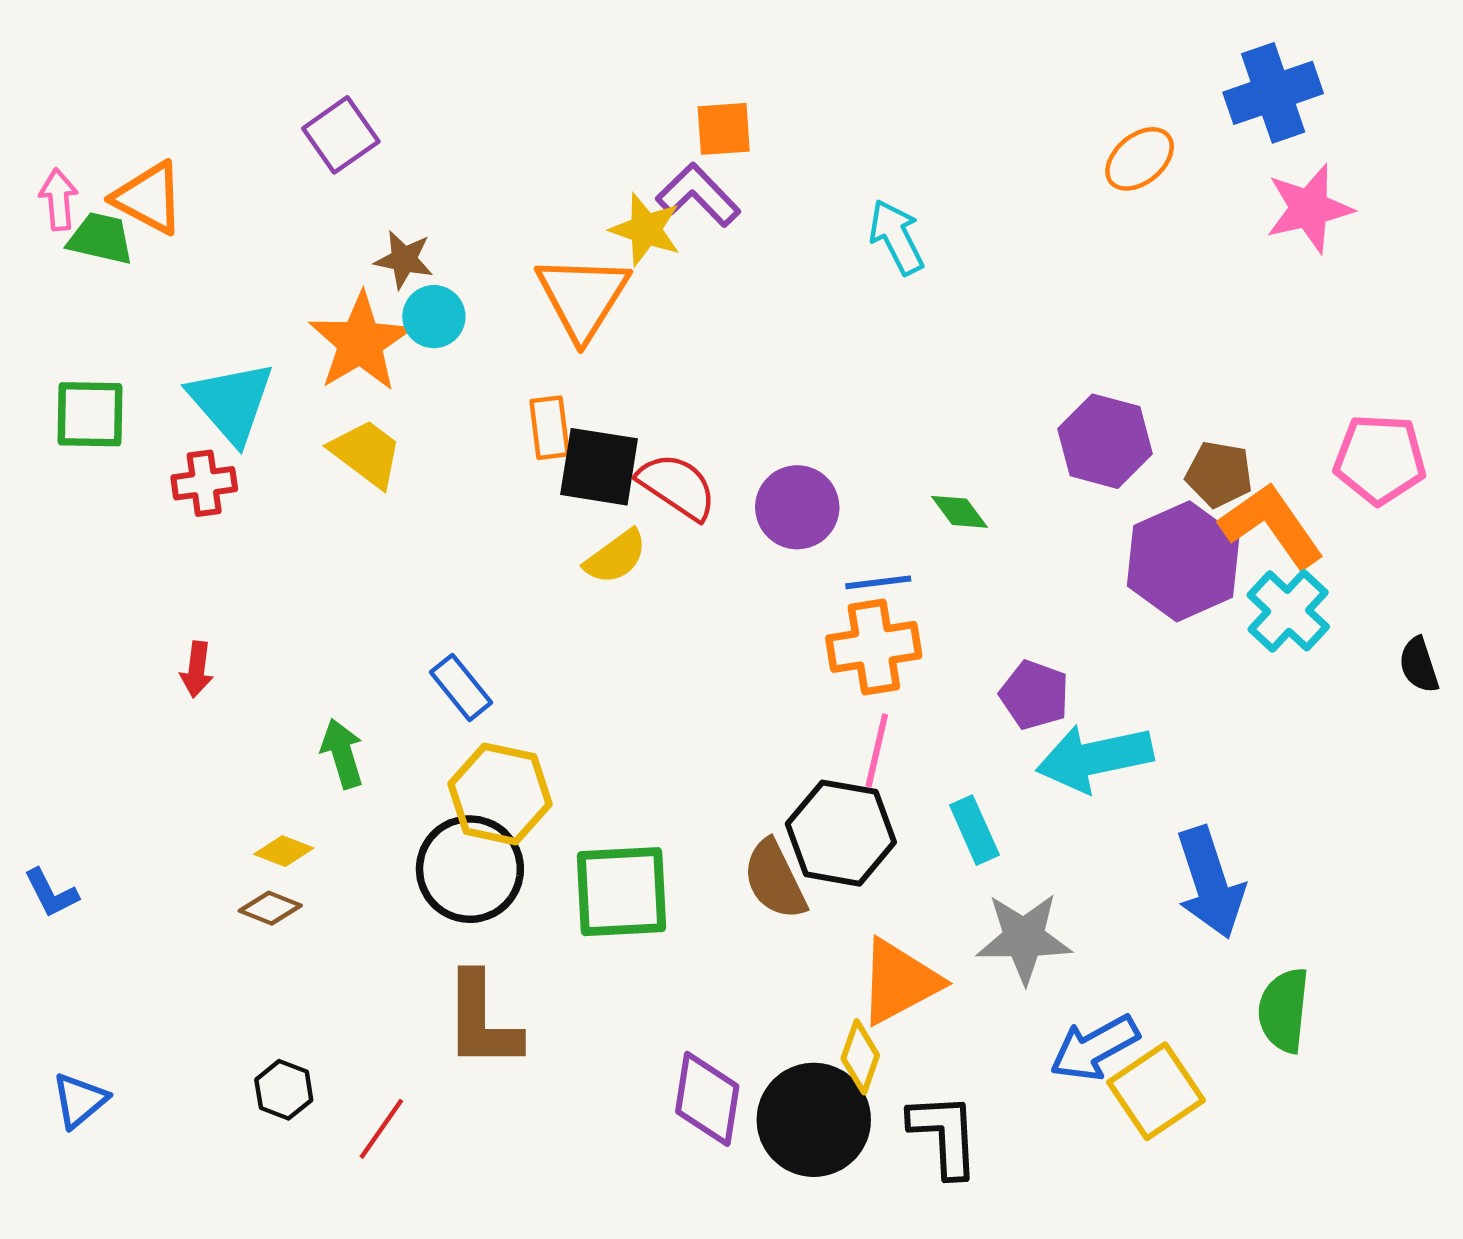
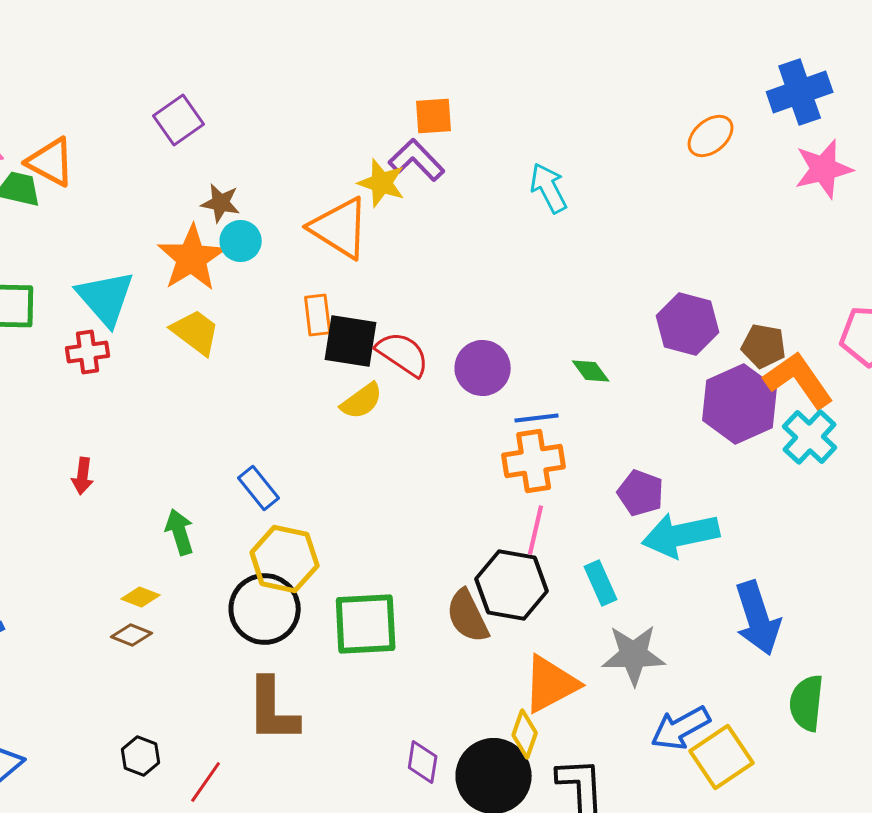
orange triangle: (583, 297) -> (340, 228), turned -30
purple diamond: (707, 1099) -> (423, 762), size x0.7

